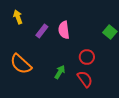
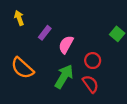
pink semicircle: (64, 30) -> (66, 45), moved, turned 36
green arrow: (60, 72) -> (64, 76), size x1.6

